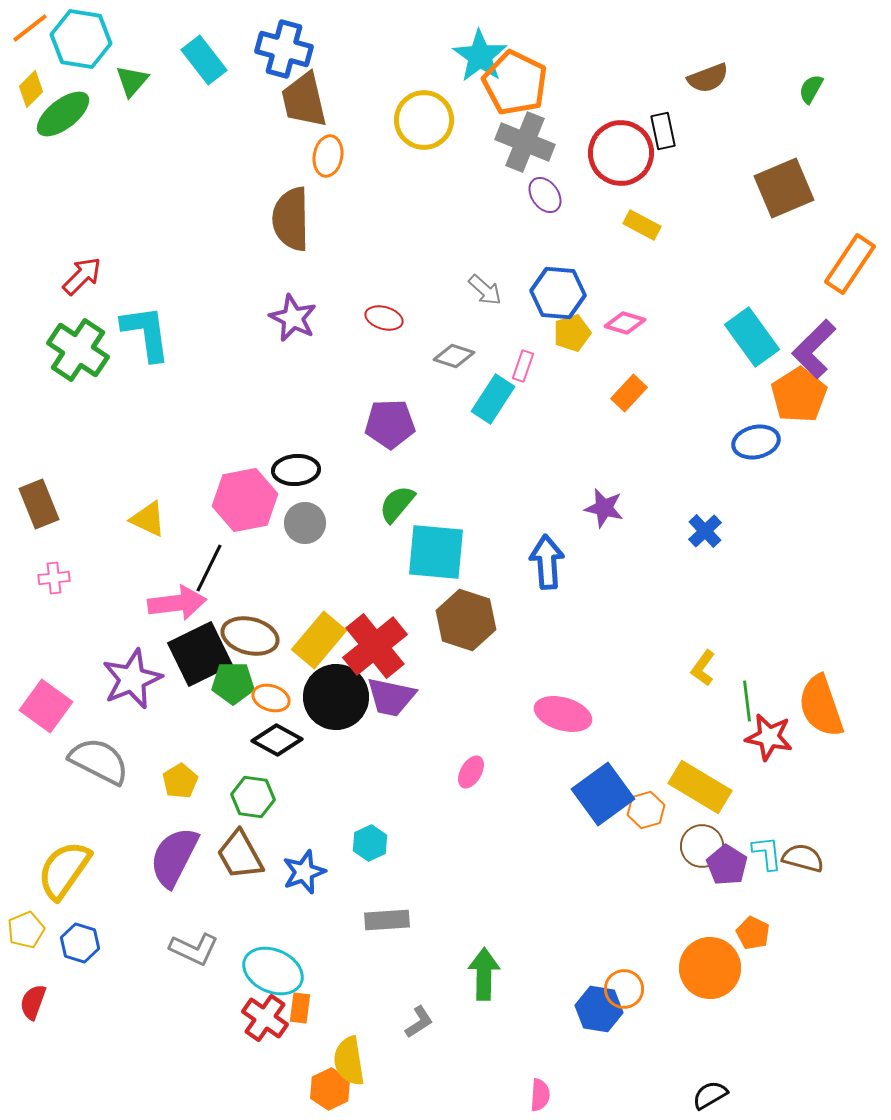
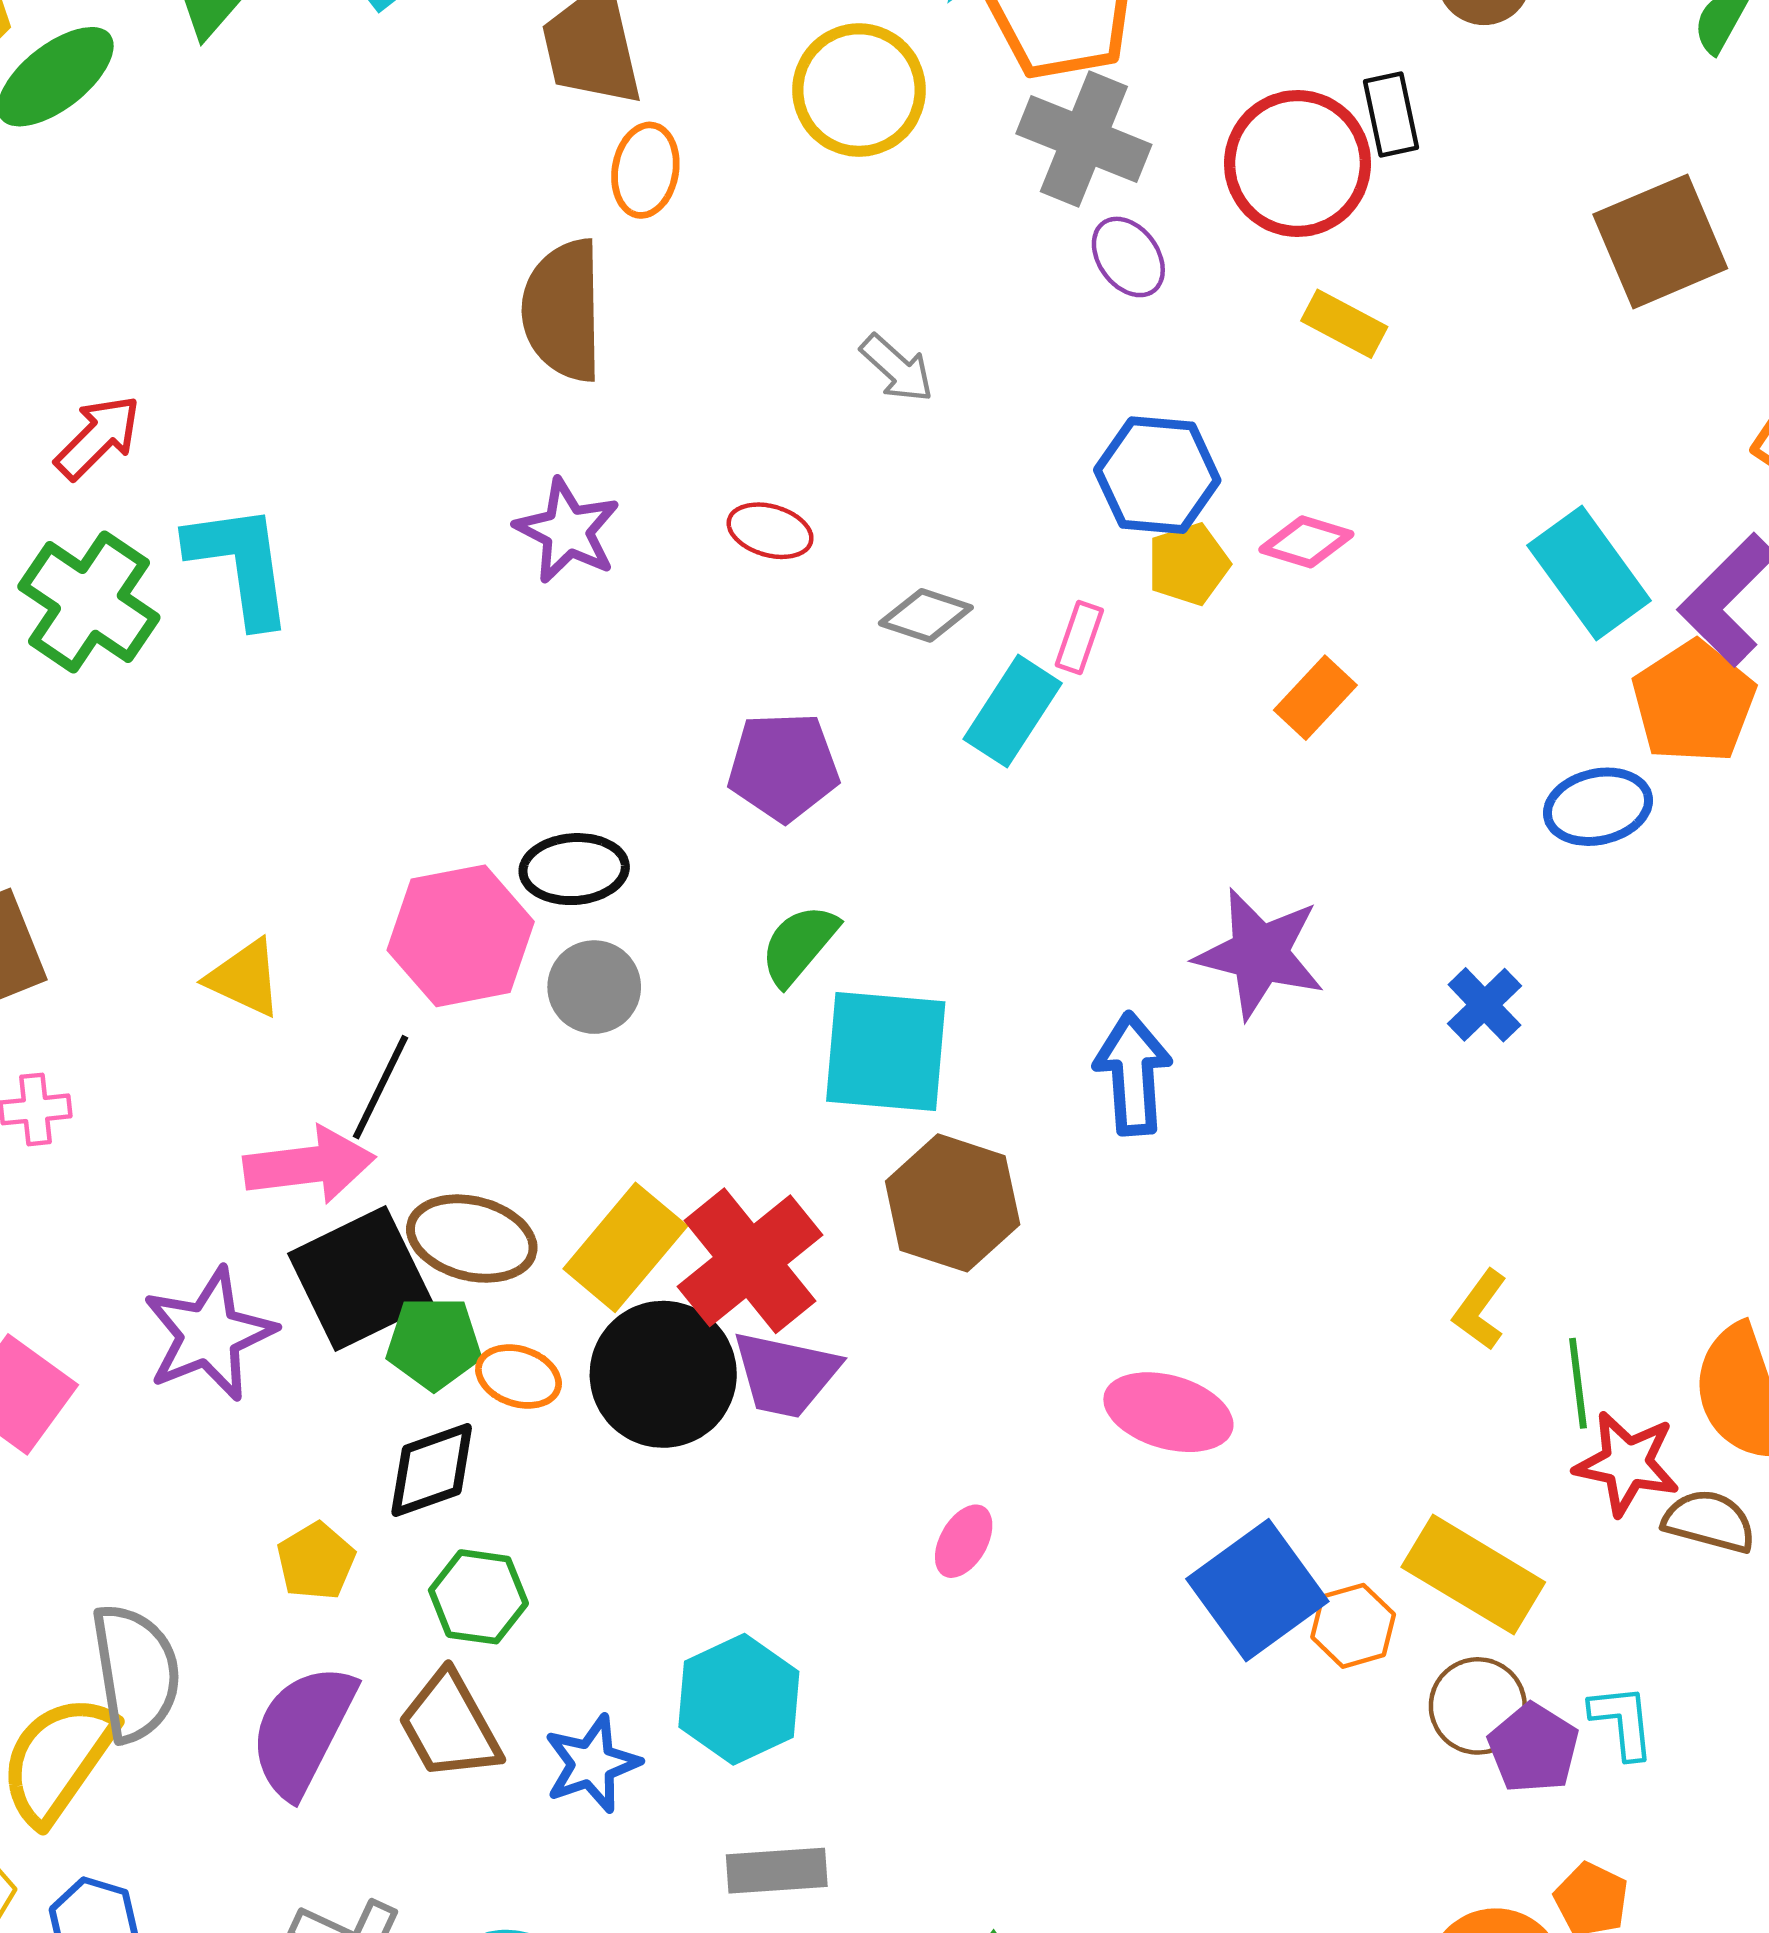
gray arrow: (485, 290) -> (897, 368), moved
purple star: (604, 508) -> (1260, 954), size x1.5
black diamond: (277, 740) -> (432, 1470), moved, turned -48
gray semicircle: (99, 761) -> (136, 1673), moved, turned 54
cyan hexagon: (370, 843) -> (739, 1699), size x1.6
brown semicircle: (803, 858) -> (1709, 1521), moved

